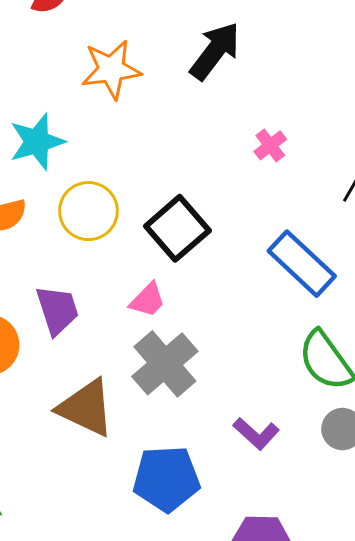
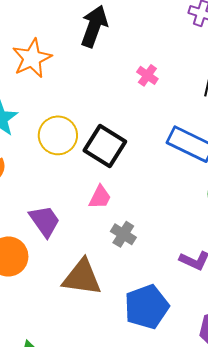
yellow circle: (88, 211) -> (58, 135), moved
gray cross: (165, 364) -> (123, 234), size x0.6

